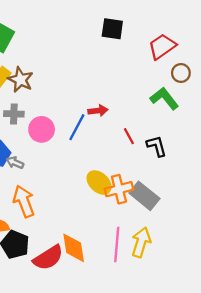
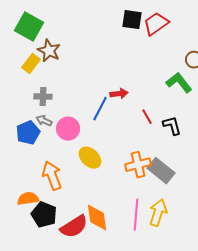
red trapezoid: (162, 46) -> (156, 24), moved
brown star: (21, 80) -> (49, 51), moved
pink circle: (42, 129) -> (68, 129), moved
gray arrow: (15, 163) -> (44, 121), moved
yellow ellipse: (99, 183) -> (90, 158), moved

